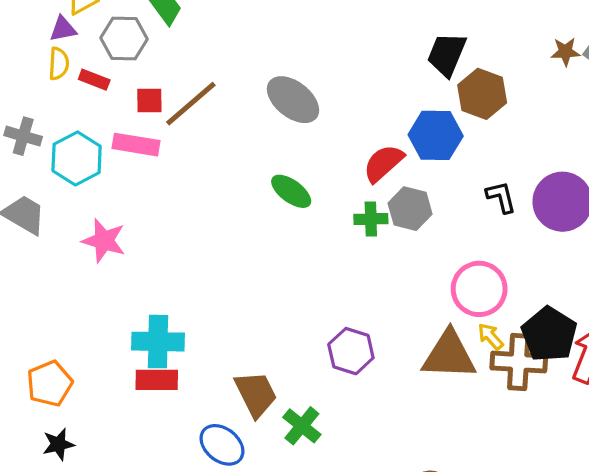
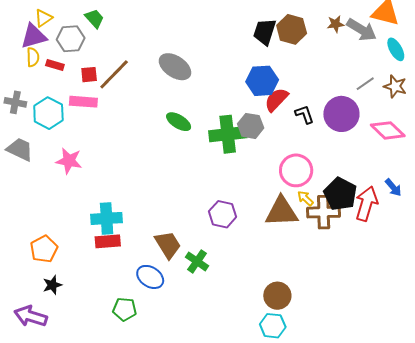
purple triangle: (63, 29) -> (34, 36), size x1.6
brown hexagon: (482, 94) -> (292, 29), moved
red semicircle: (383, 163) -> (276, 100), moved
green cross: (371, 219) -> (228, 134), size x1.8

